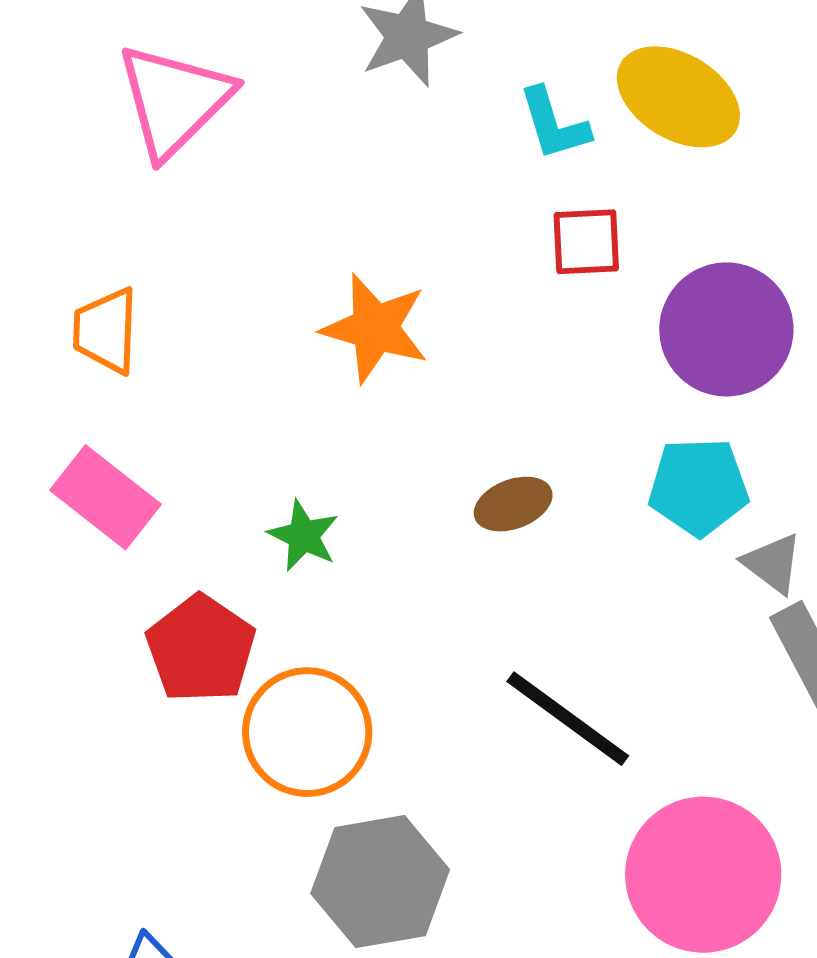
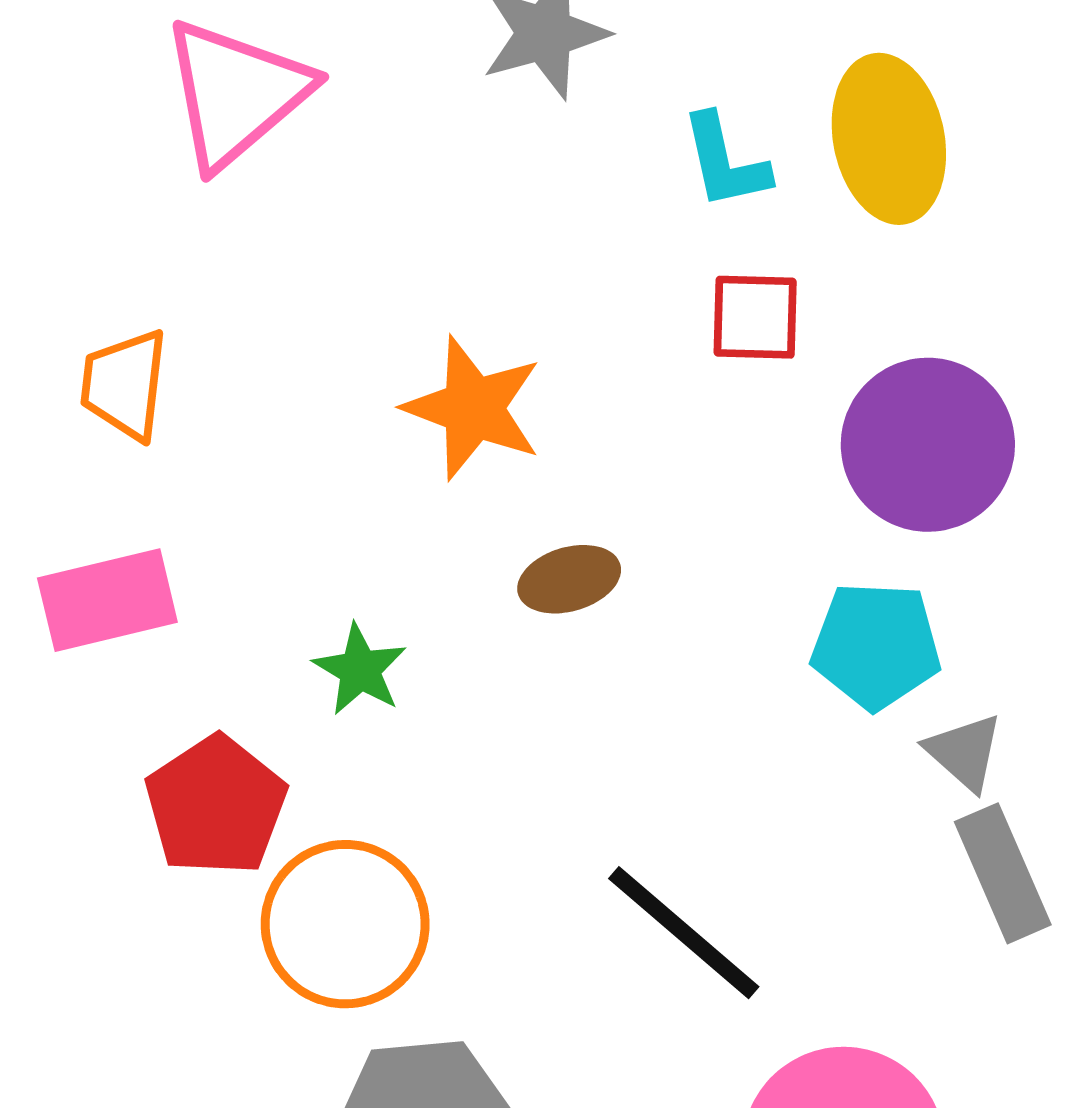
yellow ellipse: (678, 97) -> (889, 139), turned 43
pink rectangle: (105, 497) -> (107, 600), turned -56
brown ellipse: (513, 504) -> (569, 579), moved

